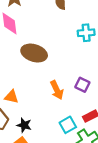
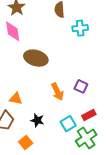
cyan cross: (86, 33) -> (80, 28), moved
black star: (24, 125) -> (37, 120), moved

